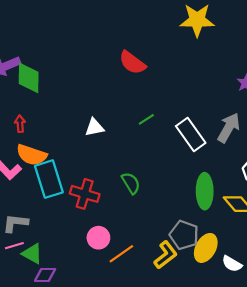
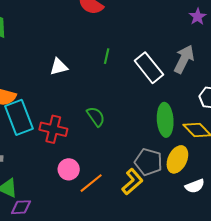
green line: (146, 119) -> (107, 56), turned -42
yellow ellipse: (206, 248) -> (177, 159), moved
white semicircle: (232, 264) -> (195, 186), turned -48

